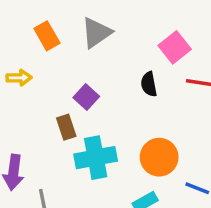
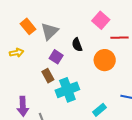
gray triangle: (96, 33) -> (50, 31), moved
black semicircle: (149, 84) -> (77, 45), moved
orange circle: (159, 157) -> (105, 60), moved

